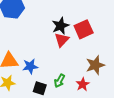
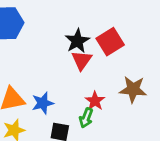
brown star: (95, 65) -> (133, 89), turned 30
red star: (83, 84) -> (95, 101), moved

